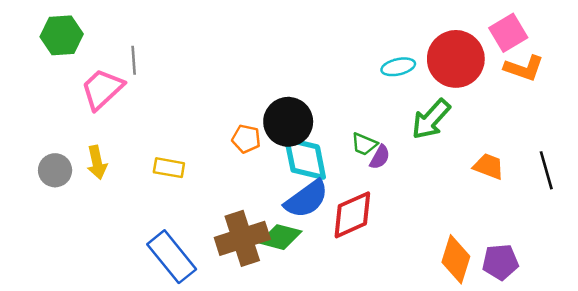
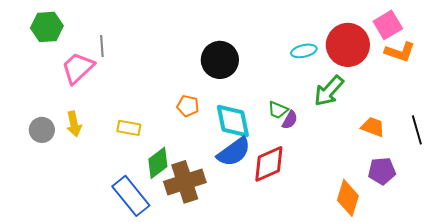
black circle: (288, 122) -> (220, 60), moved
green diamond: (280, 237) -> (158, 163), moved, turned -52
purple pentagon: (500, 262) -> (382, 171), moved

